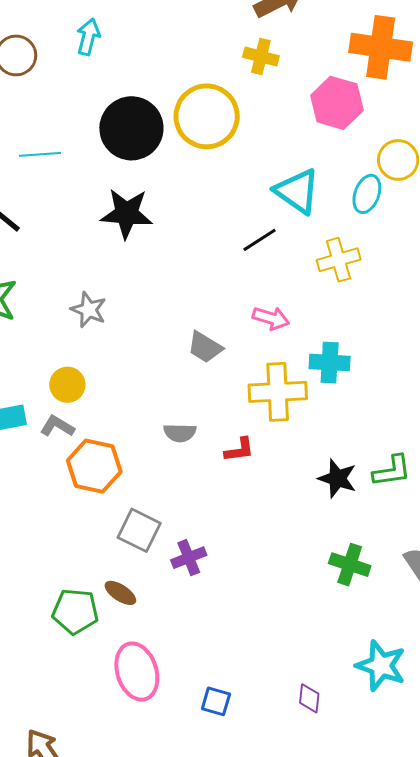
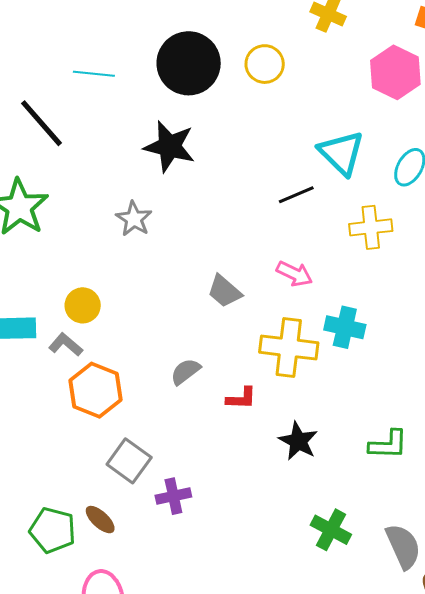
yellow circle: (207, 116) -> (265, 64), size x0.6
gray star: (89, 310) -> (134, 219), moved
gray semicircle: (180, 433) -> (185, 372), turned 132
black star: (337, 478) -> (298, 441), moved

